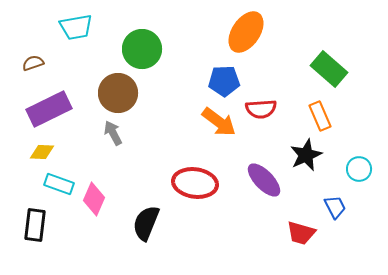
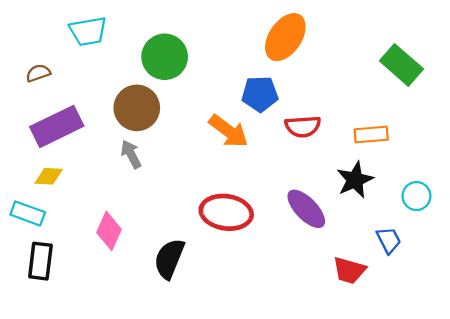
green rectangle: (329, 69) -> (401, 65), moved
orange rectangle: (320, 116) -> (371, 135), turned -72
orange arrow: (219, 122) -> (228, 131), moved
cyan rectangle: (59, 184) -> (28, 213), moved

